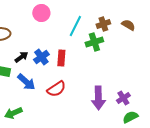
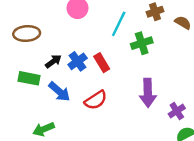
brown cross: (103, 24) -> (155, 12), moved
red rectangle: (61, 58) -> (102, 63), turned -35
purple arrow: (98, 98) -> (148, 93), moved

